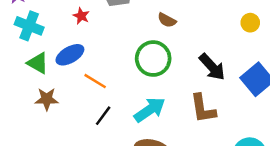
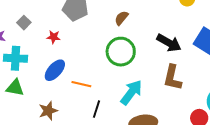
brown semicircle: (167, 20) -> (121, 18), turned 119
green triangle: (38, 63) -> (15, 88), moved
brown L-shape: (203, 109) -> (173, 78), turned 40

